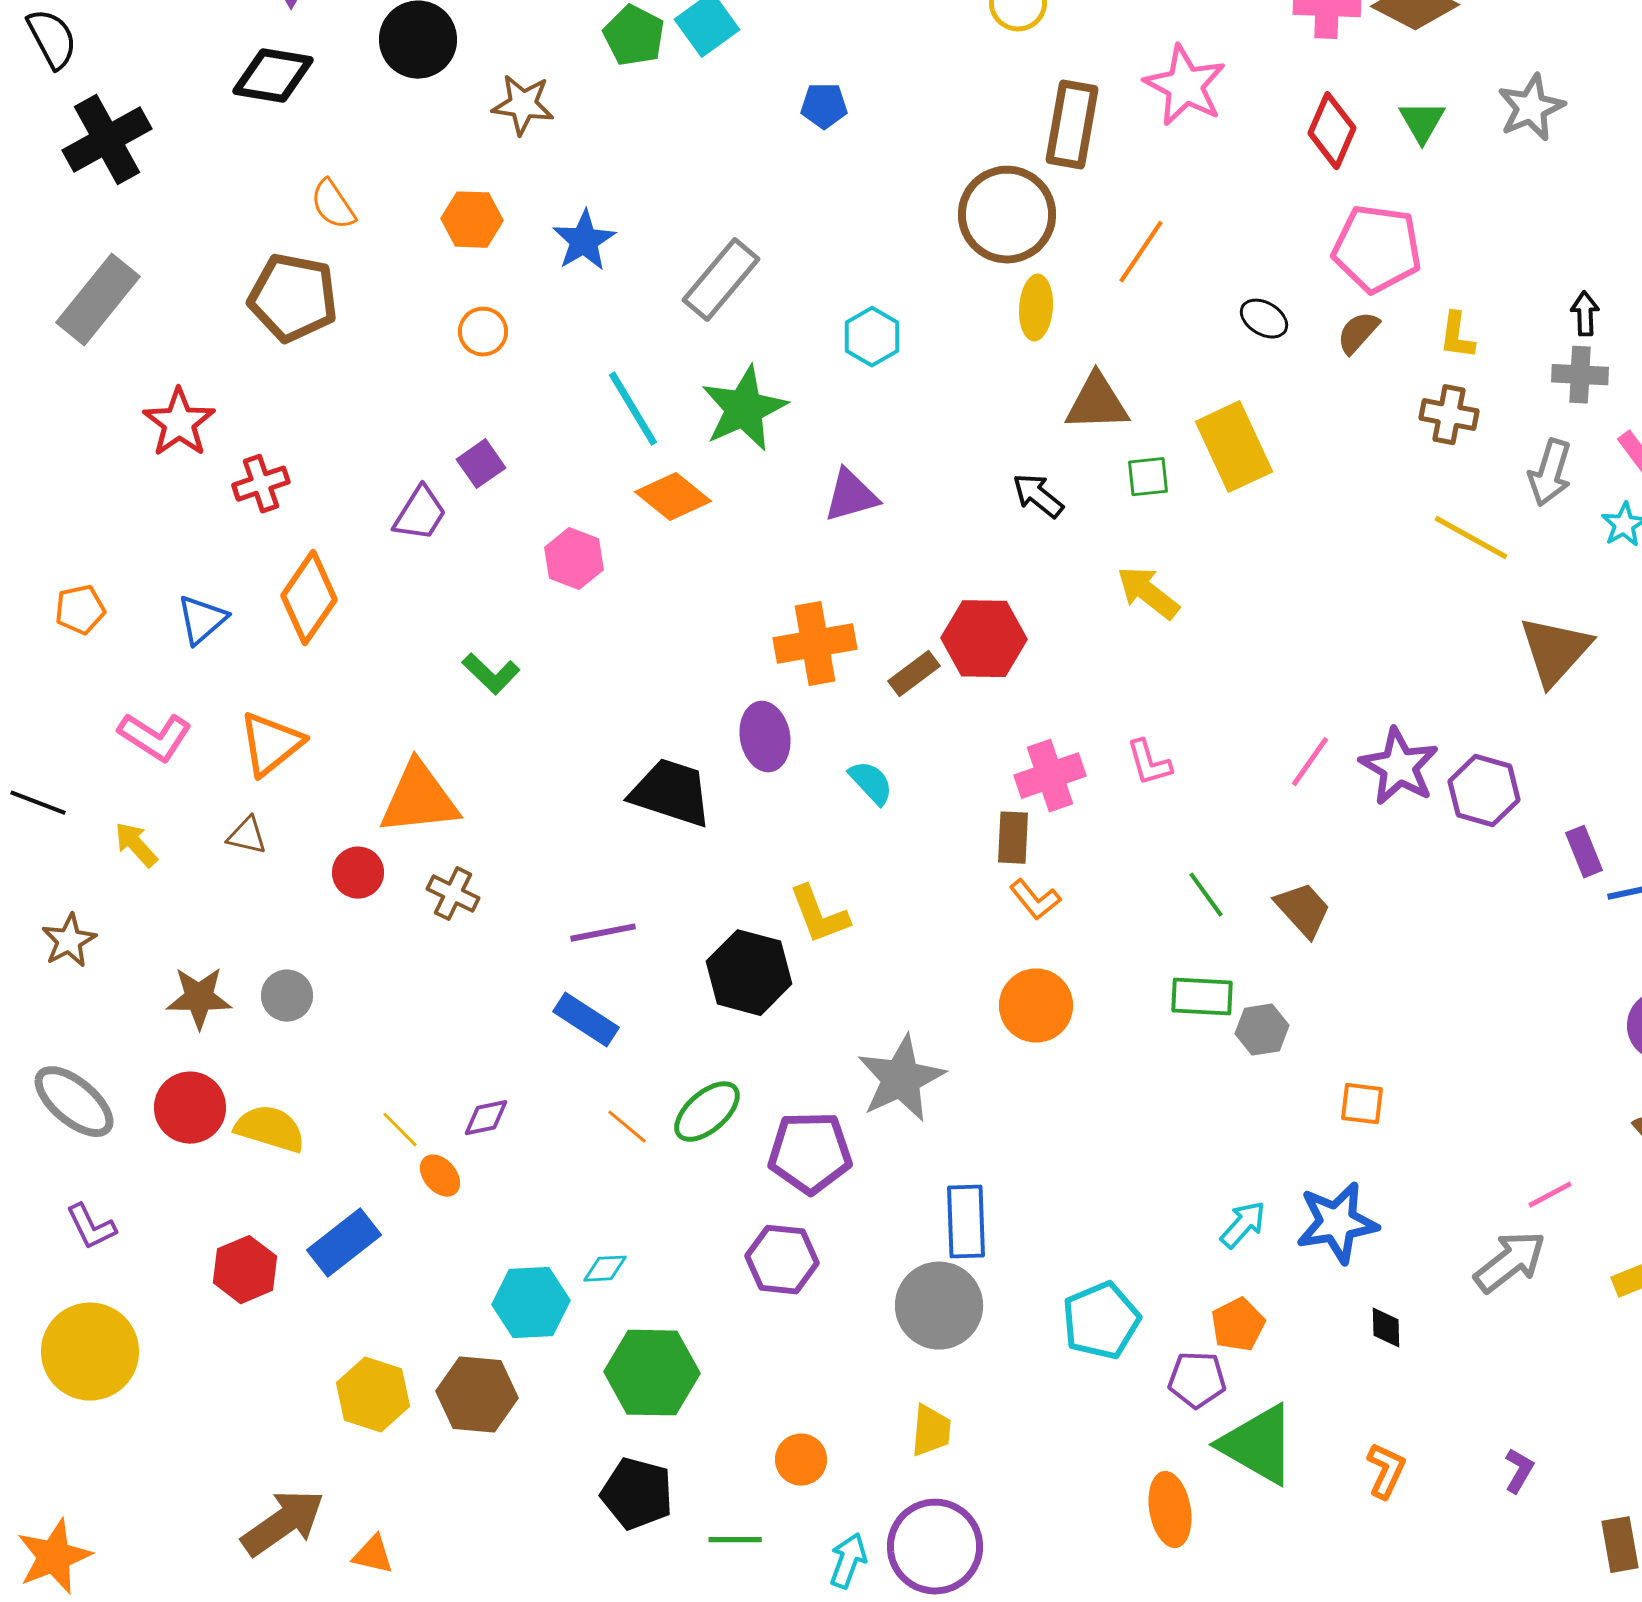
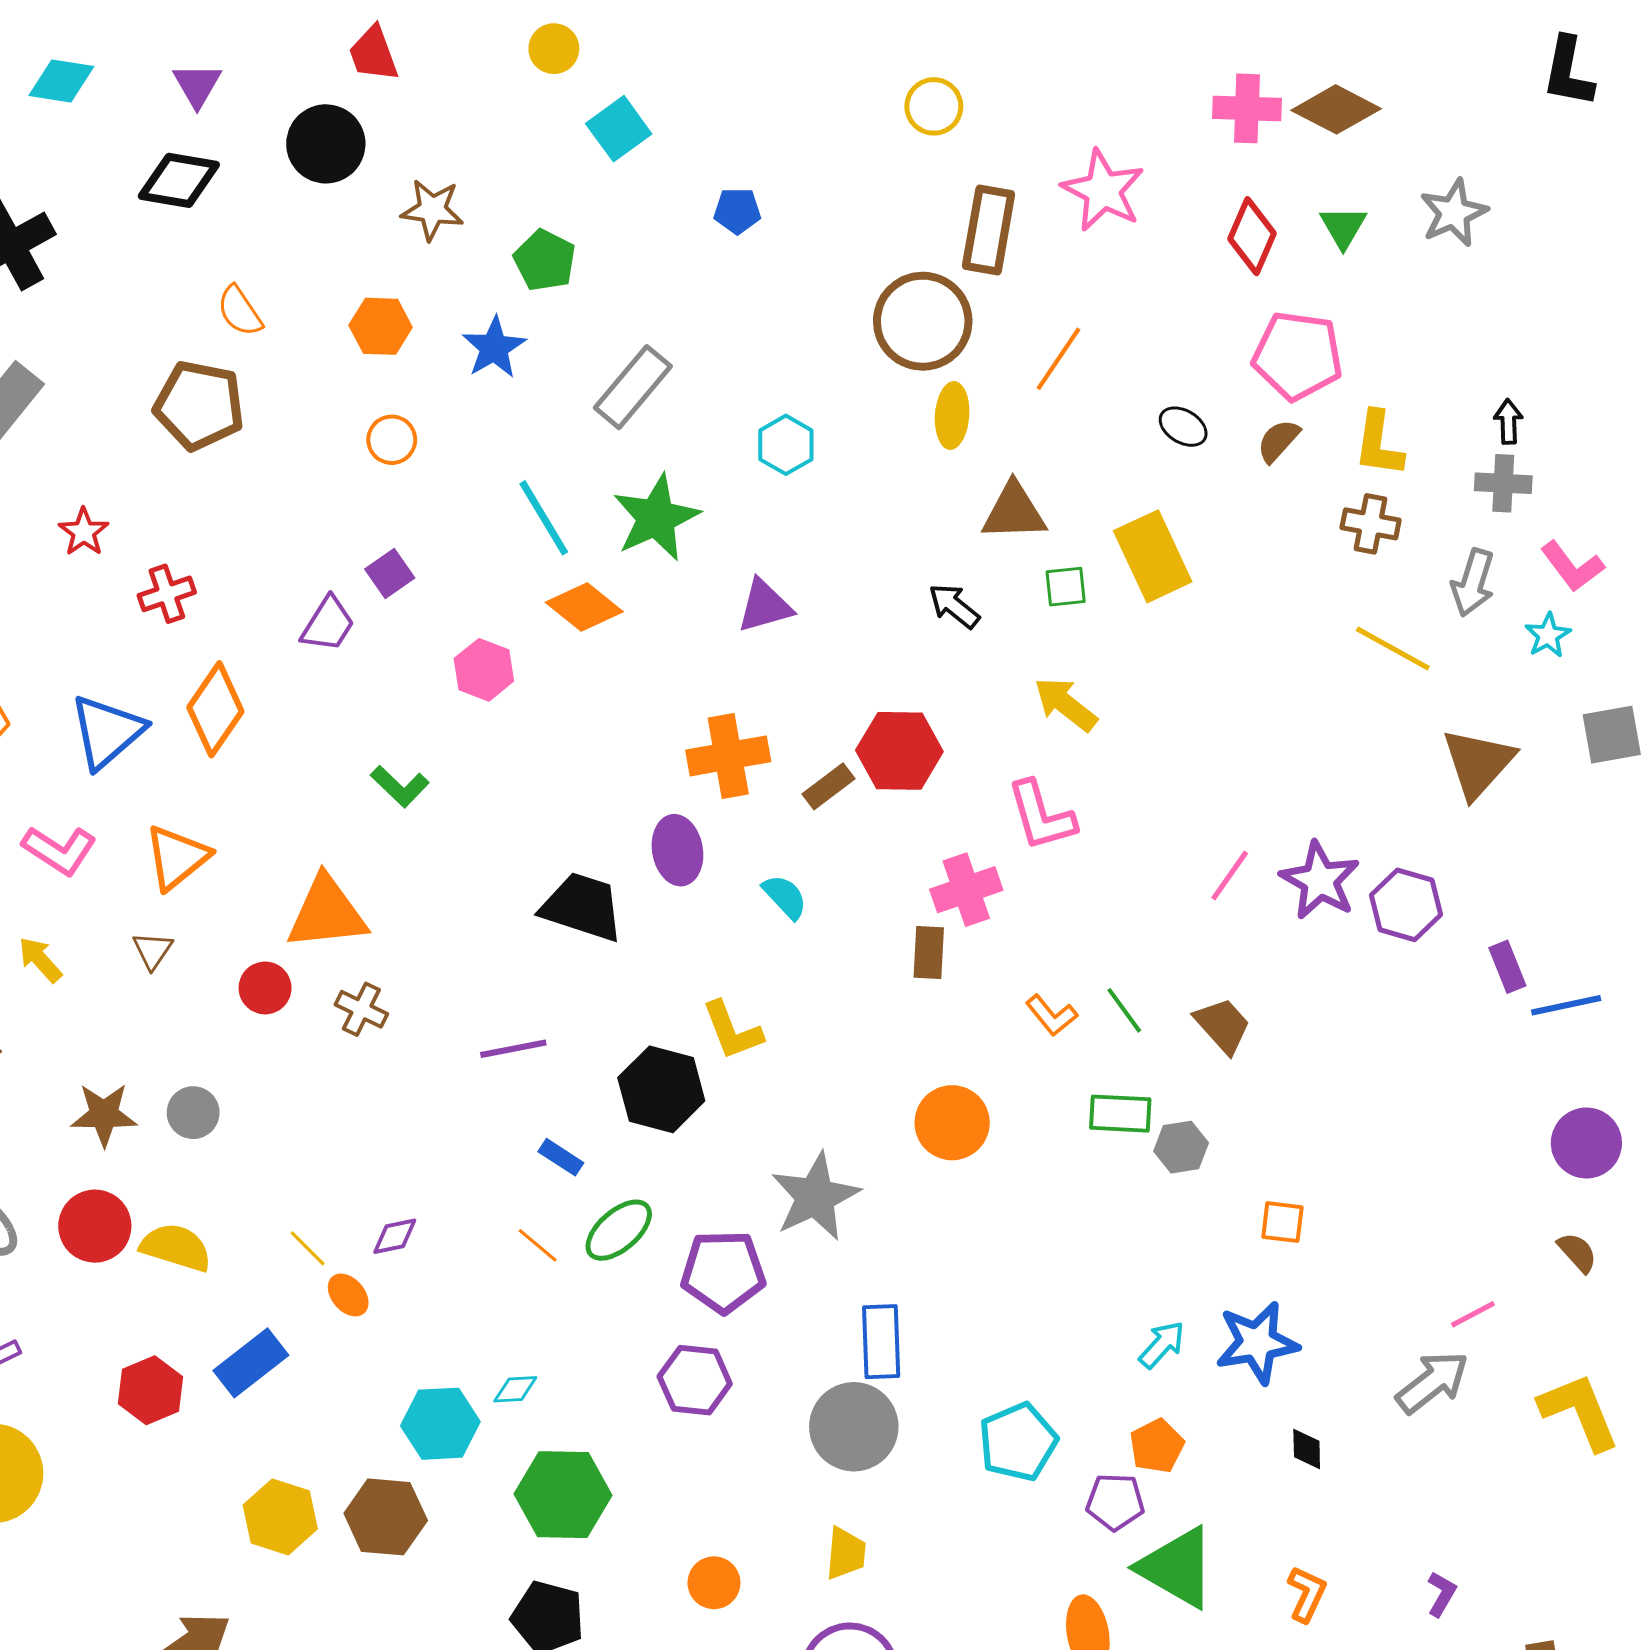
green pentagon: (634, 36) -> (545, 260), moved
yellow L-shape: (1457, 336) -> (1379, 444), size x1.4
red star: (179, 423) -> (84, 532), size x0.7
blue triangle: (202, 620) -> (107, 732), size x1.5
pink L-shape: (1149, 763) -> (1041, 816), moved, size x1.5
brown triangle: (247, 836) -> (153, 950), turned 51
orange L-shape: (1035, 900) -> (1051, 1015), moved
blue rectangle: (586, 1020) -> (561, 1157), moved, size x0.7

